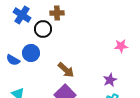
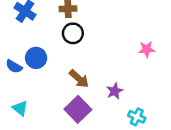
black circle: (43, 29) -> (73, 33), moved
purple star: (110, 80) -> (115, 91), moved

